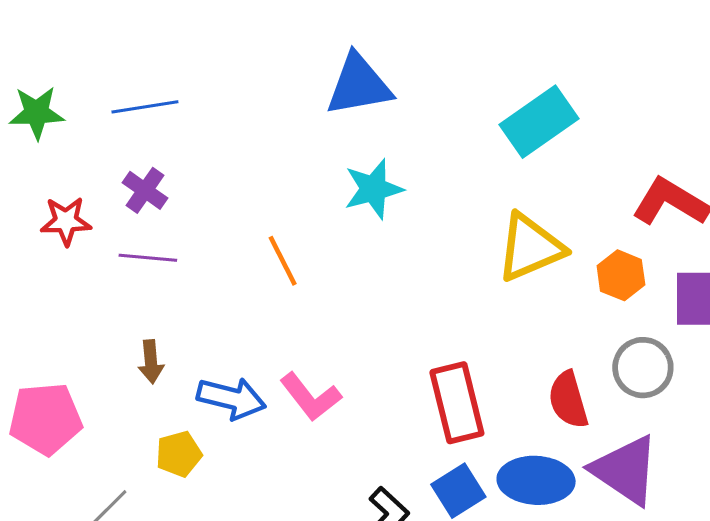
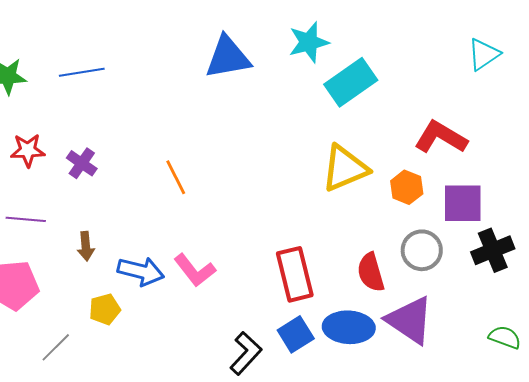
cyan star: (373, 189) -> (309, 42), moved
purple cross: (145, 190) -> (82, 163), moved
purple line: (148, 258) -> (26, 219), moved

